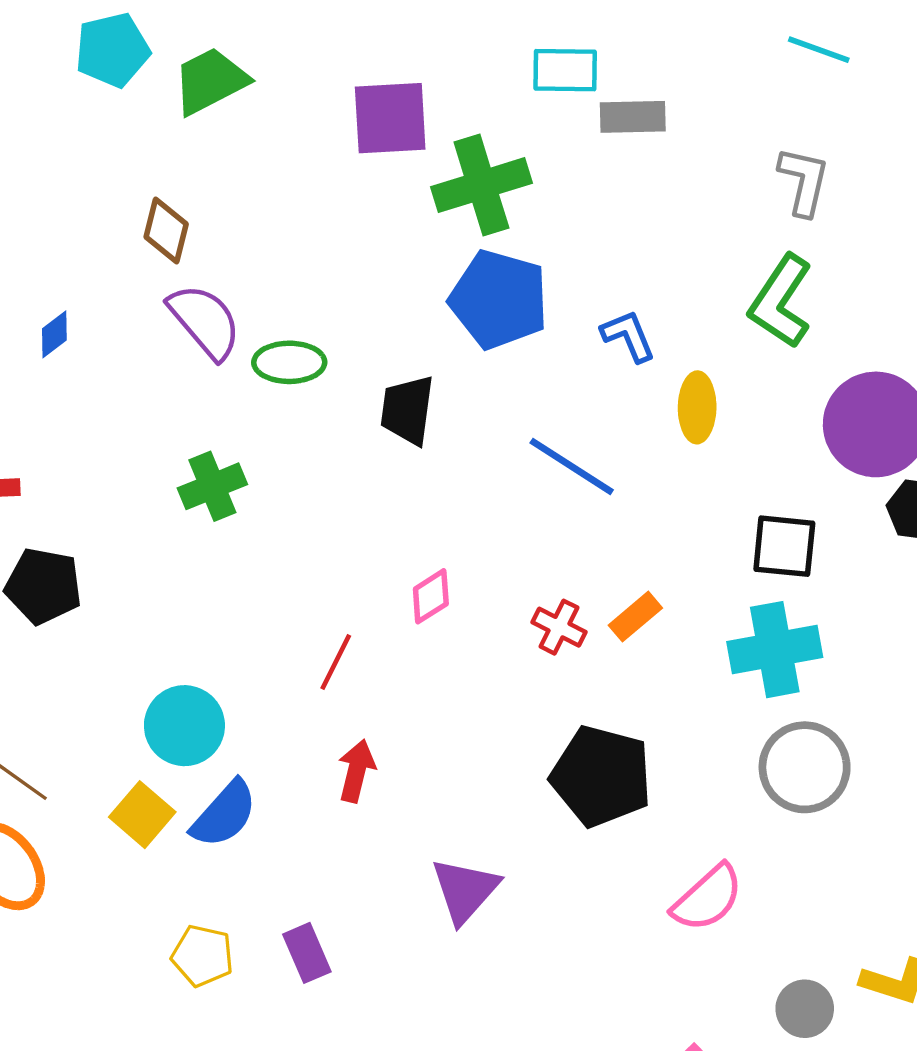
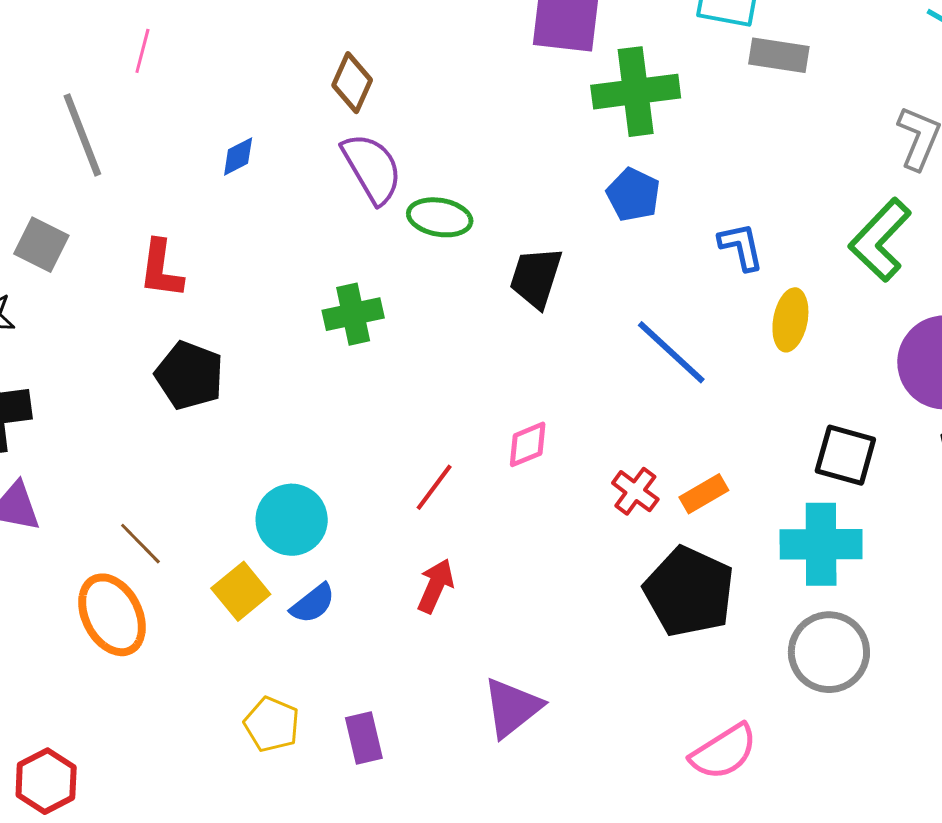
blue pentagon: (499, 299) -> (633, 195), size x0.6
black pentagon: (601, 776) -> (689, 592), moved
blue semicircle: (224, 814) -> (313, 603), size x0.7

